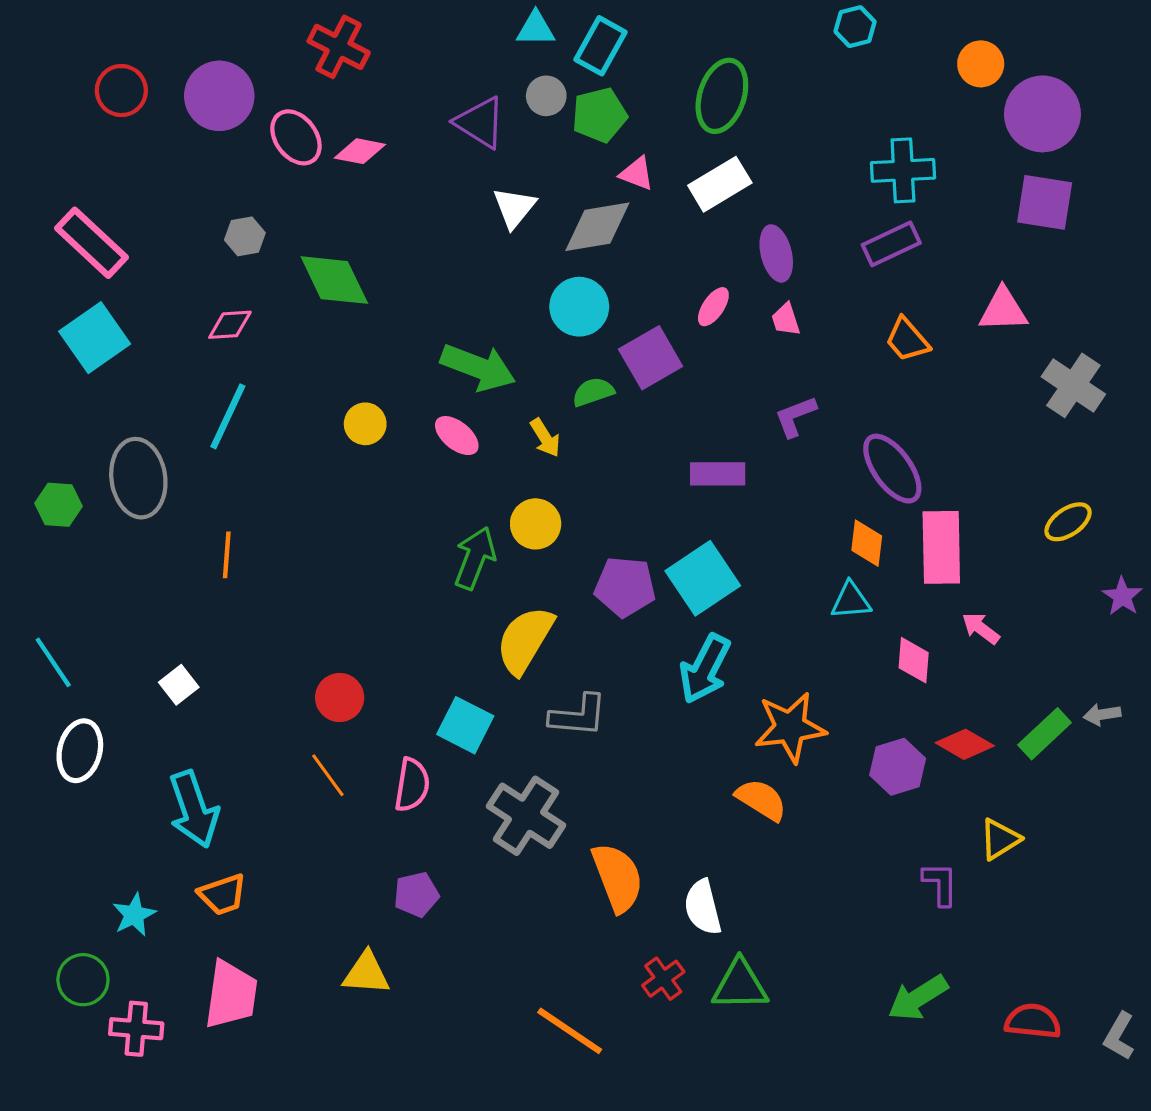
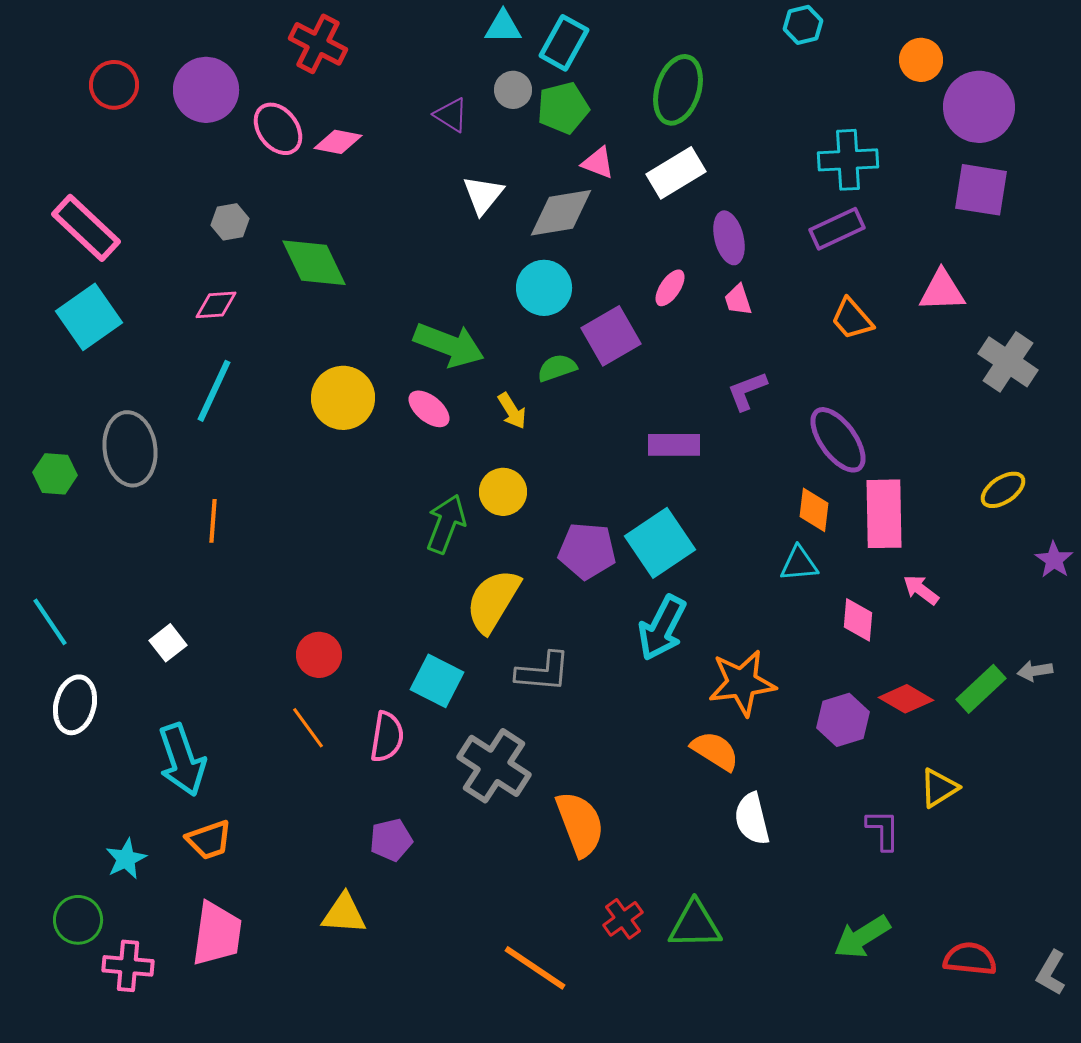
purple triangle: (480, 122) -> (451, 115), size x0.7
yellow circle: (365, 424) -> (343, 398), size x1.6
white semicircle: (703, 907) -> (752, 819), moved

